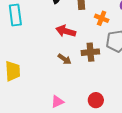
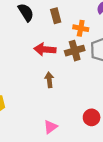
brown cross: (90, 52) -> (75, 51), moved
brown arrow: (64, 59) -> (49, 80), turned -120

